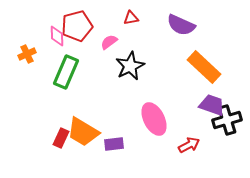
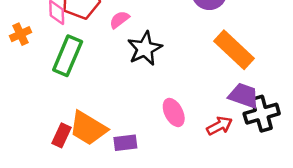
pink ellipse: (154, 119) -> (174, 112), size x0.7
red arrow: (189, 145) -> (220, 126), moved

